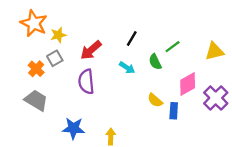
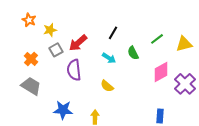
orange star: (34, 23) -> (29, 20), size x0.6
green line: (173, 47) -> (157, 39), moved
gray square: (55, 58) -> (56, 50), moved
yellow semicircle: (155, 100) -> (107, 86), moved
blue rectangle: (174, 111) -> (160, 116), moved

